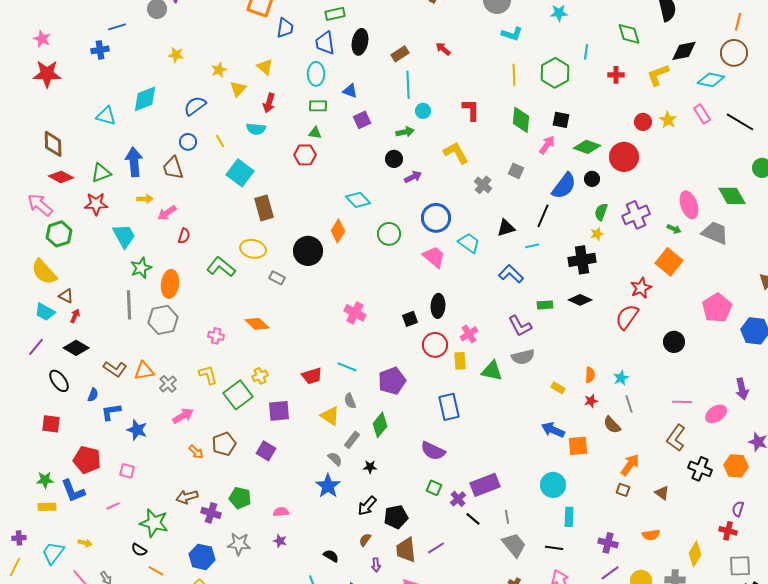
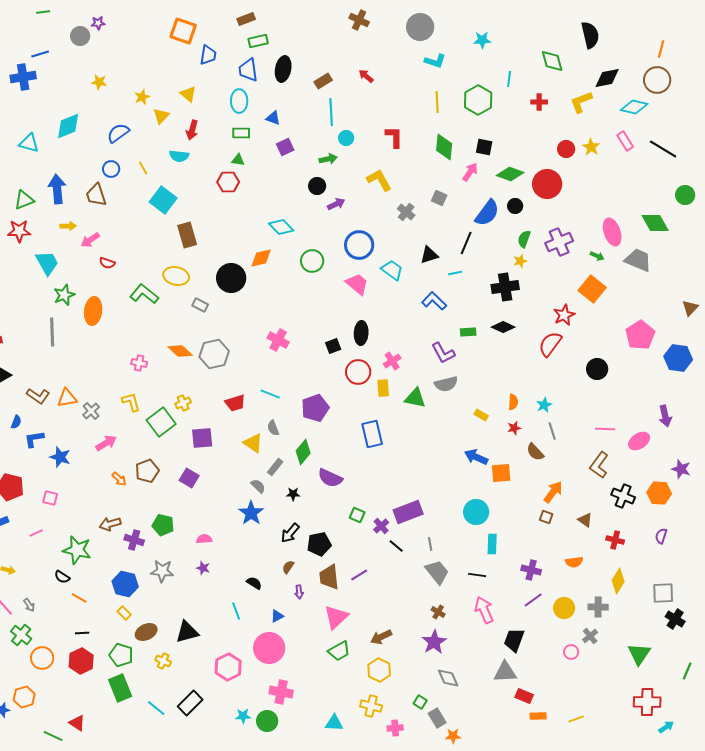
blue cross: (100, 50) -> (23, 77), size x1.4
orange diamond: (338, 231) -> (261, 258), turned 45
red semicircle: (184, 236) -> (107, 263), turned 91
gray hexagon: (163, 320) -> (214, 354), moved
purple semicircle: (433, 451) -> (330, 478), moved
red cross: (728, 531) -> (615, 540), moved

